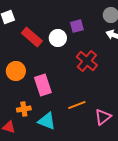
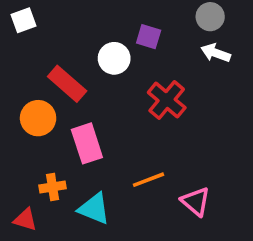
purple square: (77, 26) -> (149, 37), turned 32
red rectangle: (32, 37) -> (67, 84), moved
pink triangle: (103, 117) -> (196, 201), turned -42

